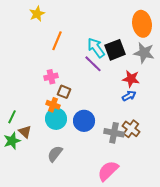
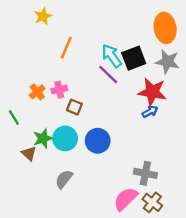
red star: (131, 79) -> (152, 92), size x1.4
orange cross: (53, 105) -> (37, 92), moved, turned 32
green line: (12, 117) -> (14, 117), moved, turned -56
brown cross: (131, 129) -> (152, 202), moved
gray cross: (114, 133) -> (145, 173), moved
green star: (12, 141) -> (43, 138), moved

